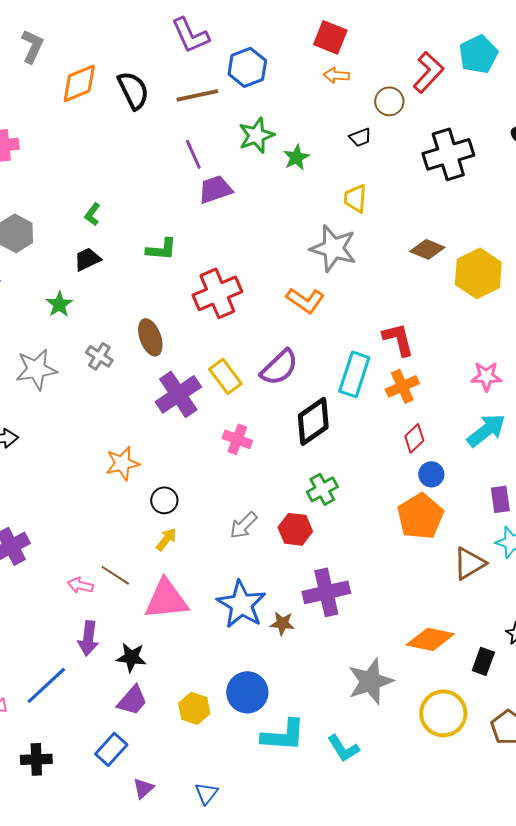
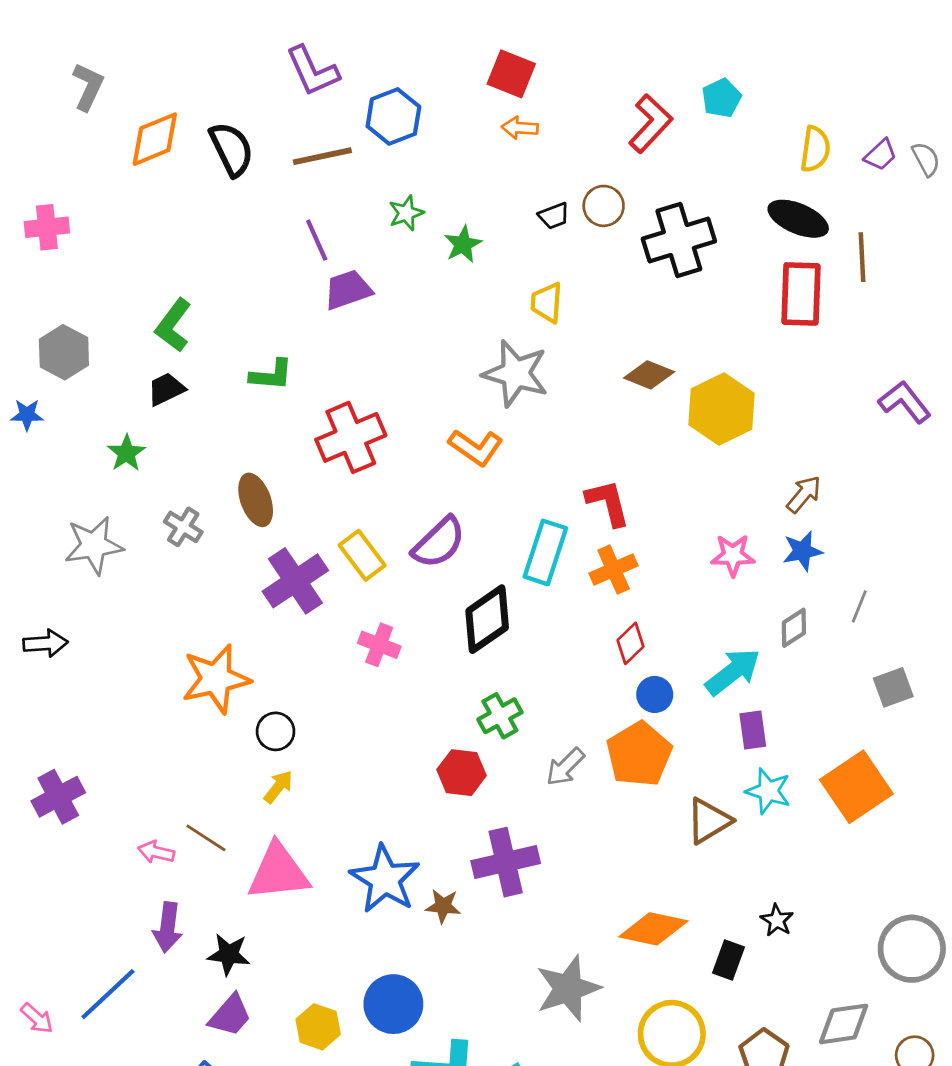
cyan pentagon: (478, 54) -> (721, 98), size x0.7
brown circle: (389, 101) -> (604, 206), moved
green star: (256, 135) -> (406, 213), size x0.7
green L-shape: (92, 214) -> (173, 325), size x1.6
cyan arrow: (486, 430) -> (733, 672), moved
orange star: (122, 463) -> (216, 679), size x1.4
gray arrow: (243, 525) -> (565, 767), moved

